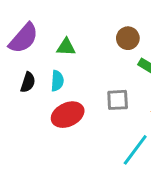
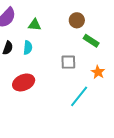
red ellipse: (68, 115) -> (24, 82), moved

